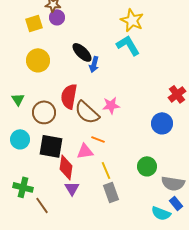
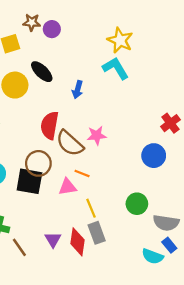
purple circle: (57, 17) -> (52, 29), moved
black ellipse: (82, 52) -> (42, 72), moved
brown circle: (44, 112) -> (38, 163), moved
red diamond: (66, 167) -> (78, 242), moved
purple triangle: (72, 188) -> (53, 240), moved

